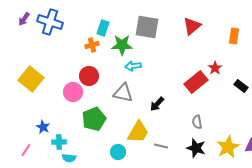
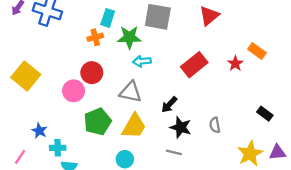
orange rectangle: (234, 36) -> (257, 51), moved, turned -63
red rectangle: (196, 82) -> (194, 65), moved
black rectangle: (241, 86) -> (265, 114), moved
yellow trapezoid: (138, 132) -> (134, 126), moved
black star: (196, 148) -> (181, 127), moved

